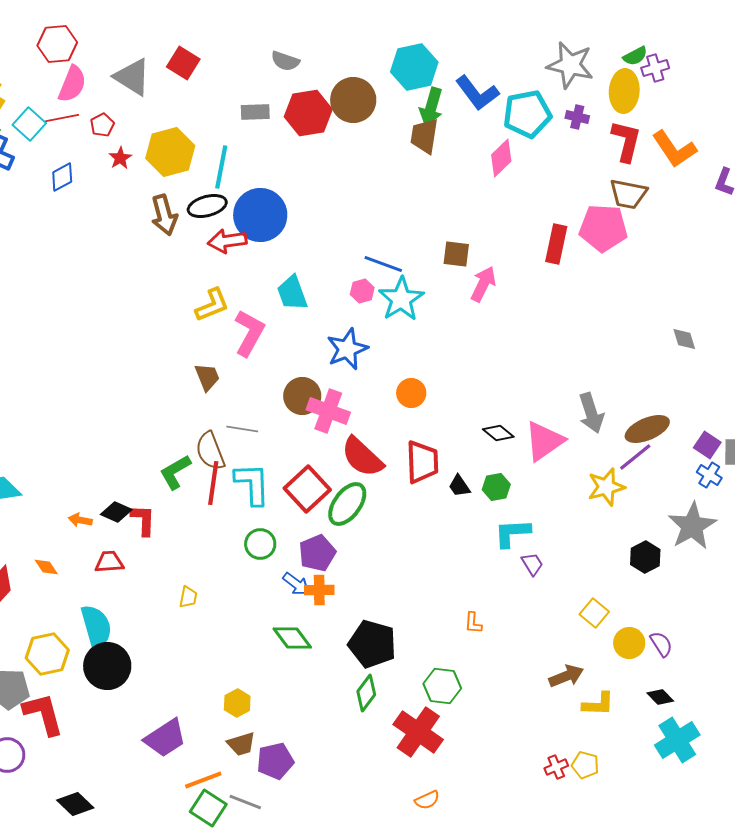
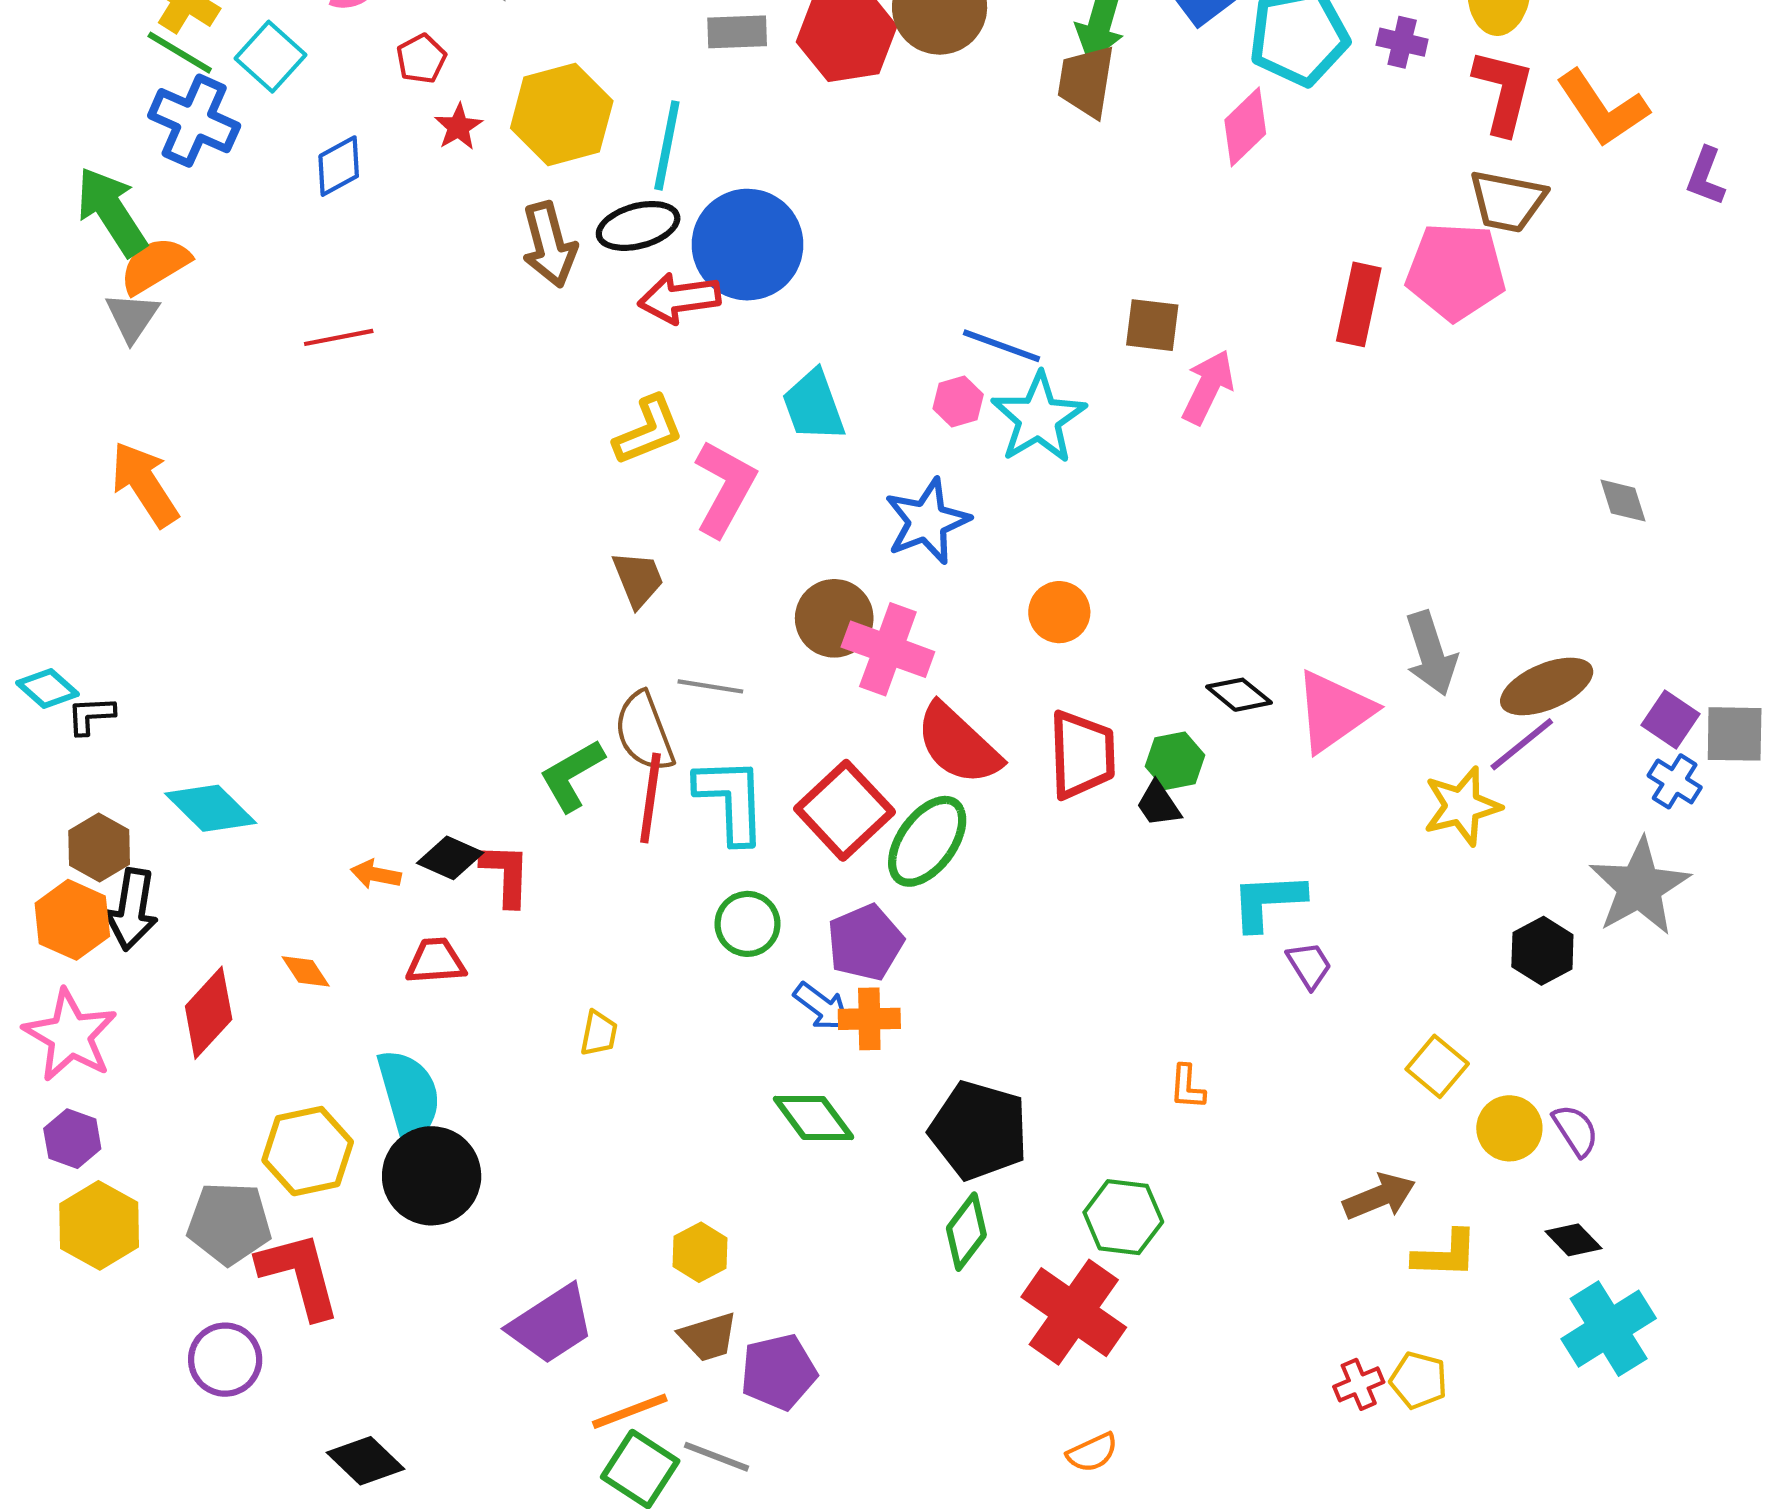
red line: (62, 118) -> (339, 337), moved
green hexagon: (496, 487) -> (1175, 761), moved

